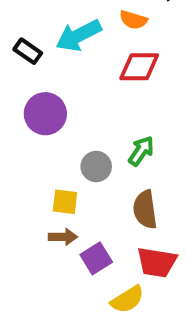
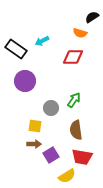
orange semicircle: (133, 20) -> (80, 33), moved
cyan arrow: (79, 35) -> (42, 41), size x0.6
black rectangle: (28, 51) -> (16, 49), size x1.5

